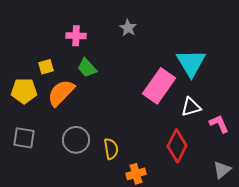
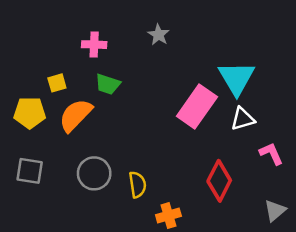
green trapezoid: (87, 68) -> (108, 84), turned -30
white triangle: (191, 107) -> (243, 119), moved

